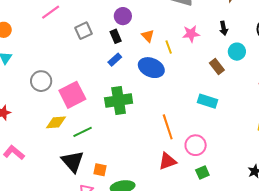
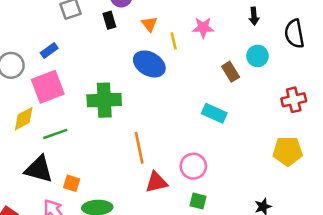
black arrow: (224, 28) -> (254, 16), moved
blue rectangle: (115, 60) -> (49, 51), moved
yellow diamond: (56, 122) -> (24, 119), turned -30
orange line: (168, 127) -> (139, 148), moved
black triangle: (73, 161) -> (39, 169), turned -40
green square: (202, 173) -> (198, 201), turned 32

